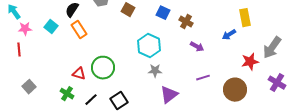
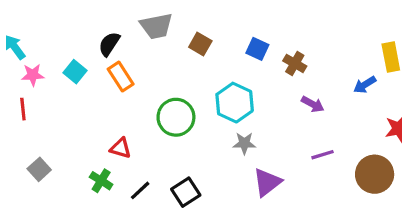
green circle: (103, 68) -> (176, 117), moved

